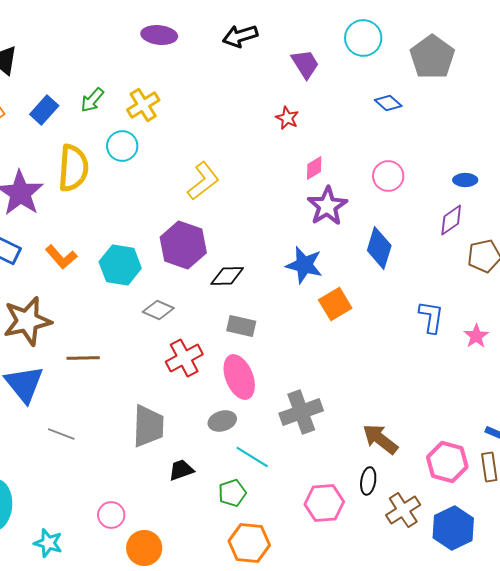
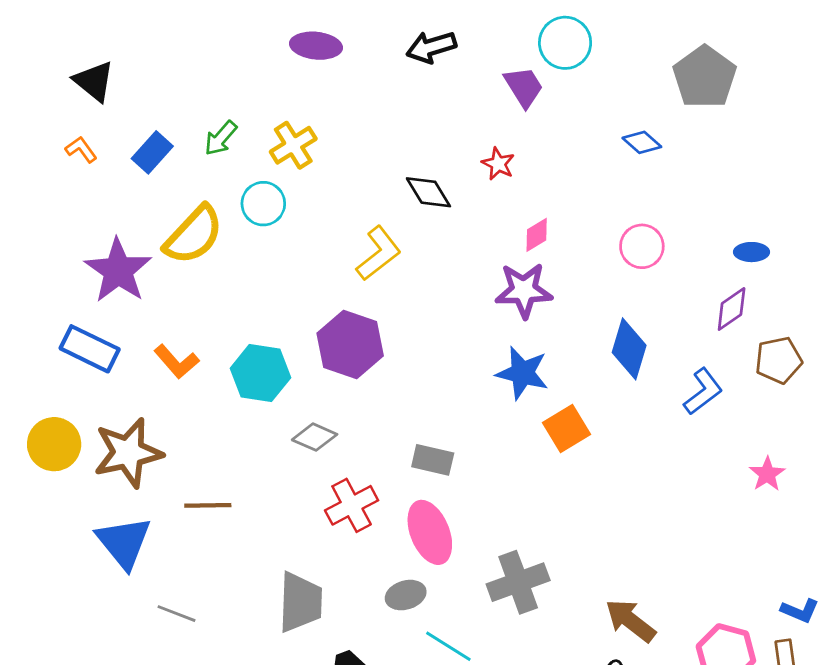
cyan circle: (363, 38) -> (565, 43), moved
yellow semicircle: (73, 168) -> (194, 235), turned 39
purple star: (327, 206) -> (524, 290), moved, turned 30
black diamond: (227, 276) -> (428, 192), moved, turned 60
blue L-shape: (431, 317) -> (703, 391), moved, turned 44

